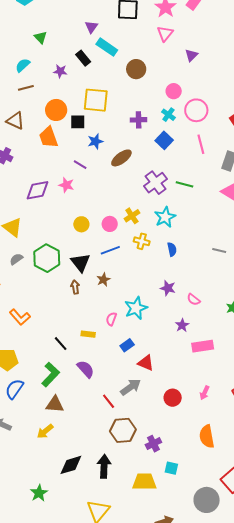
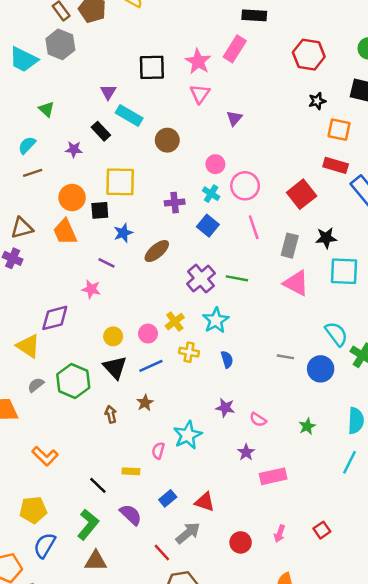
brown triangle: (15, 121) -> (22, 228), moved, turned -36
purple diamond: (37, 190) -> (55, 318), moved
black triangle: (80, 262) -> (115, 367), moved
blue rectangle: (127, 345) -> (168, 498), moved

